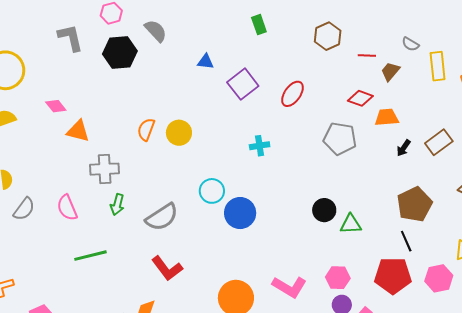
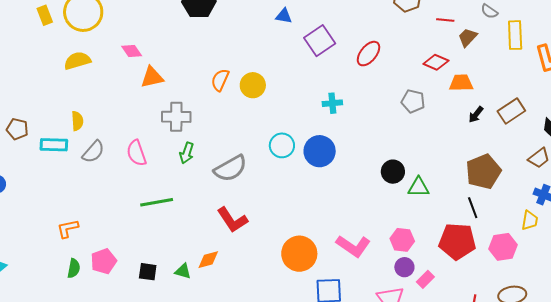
orange triangle: (78, 131) -> (152, 77), turned -30
gray pentagon: (340, 139) -> (413, 101), size x0.7
blue circle: (240, 213) -> (320, 151), moved

